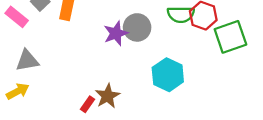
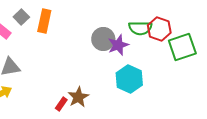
purple star: (116, 33) -> (118, 45), moved

